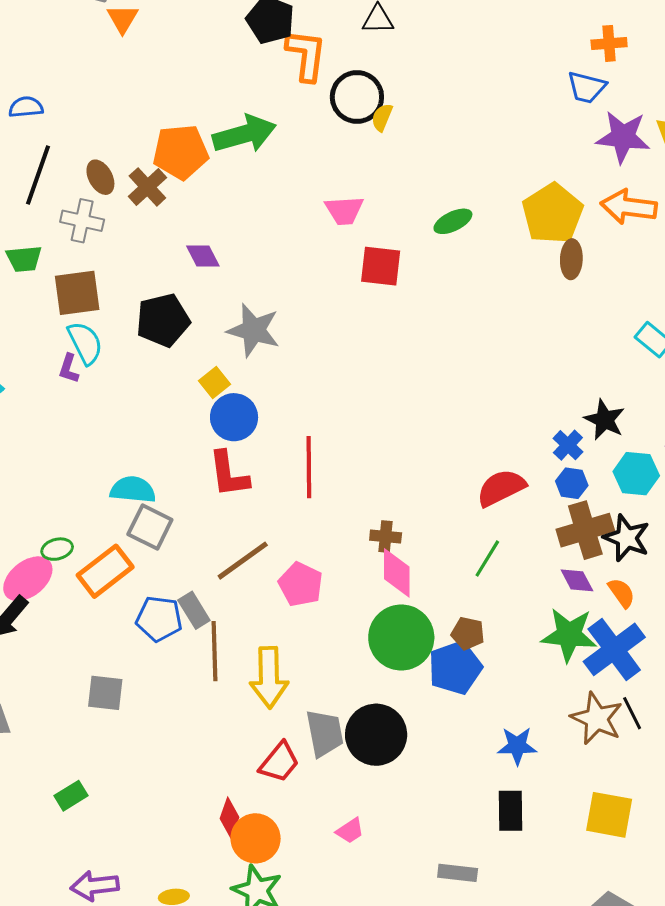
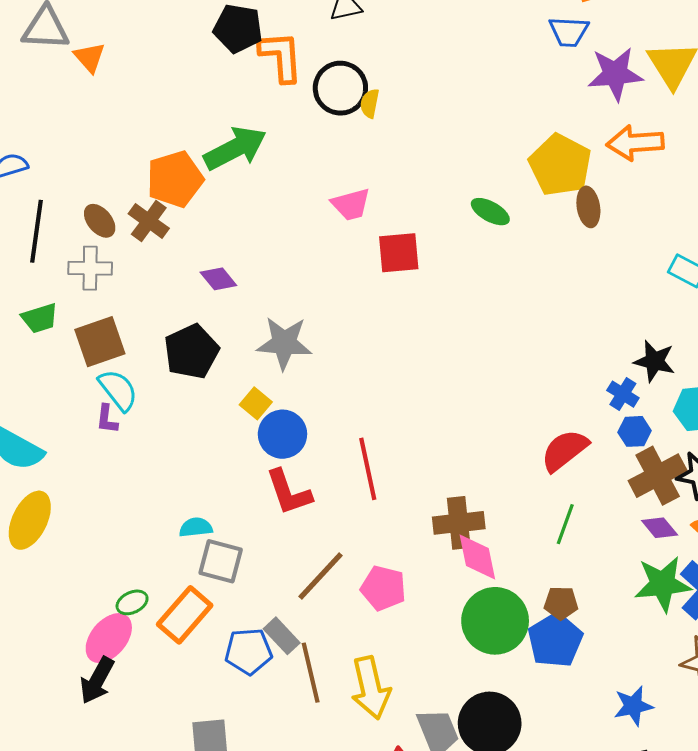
green ellipse: (453, 221) -> (490, 212), moved, turned 66
cyan semicircle: (133, 490) -> (196, 527), size x0.7
brown cross: (386, 537) -> (459, 523), size x1.6

